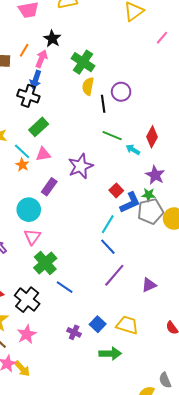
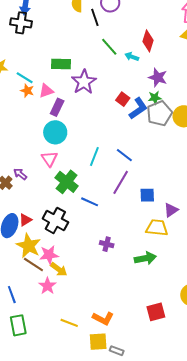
green rectangle: (39, 127) -> (61, 64), moved, turned 54
green line: (112, 136) -> (109, 47), turned 36
pink triangle: (43, 154) -> (46, 91), moved
cyan circle: (29, 210) -> (55, 132), moved
cyan line: (108, 224) -> (94, 157), moved
purple line: (114, 275) -> (121, 182), moved
purple triangle: (149, 285) -> (171, 210), moved
blue square: (98, 324) -> (147, 195), moved, turned -35
pink star: (27, 334) -> (49, 255), moved, turned 30
yellow arrow: (22, 369) -> (59, 269), moved

